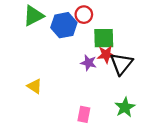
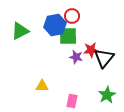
green triangle: (33, 16) -> (20, 31), moved
green square: (104, 38) -> (68, 36), moved
yellow triangle: (35, 86) -> (42, 86), moved, turned -32

